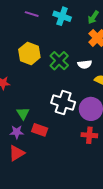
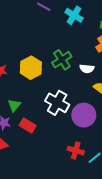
yellow hexagon: (29, 53) -> (31, 68), moved
red cross: (89, 135) -> (76, 151), moved

